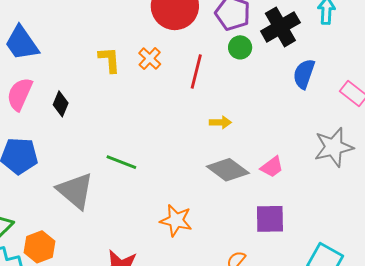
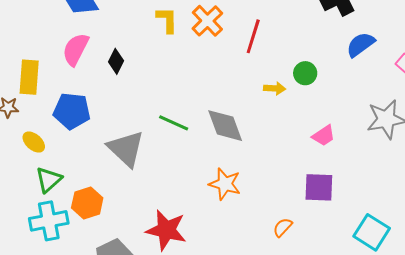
green circle: (240, 47) -> (305, 73), moved
orange cross: (150, 59) -> (207, 21), size x1.4
blue semicircle: (304, 74) -> (361, 44), turned 32
gray diamond: (228, 170) -> (225, 126), moved, turned 30

